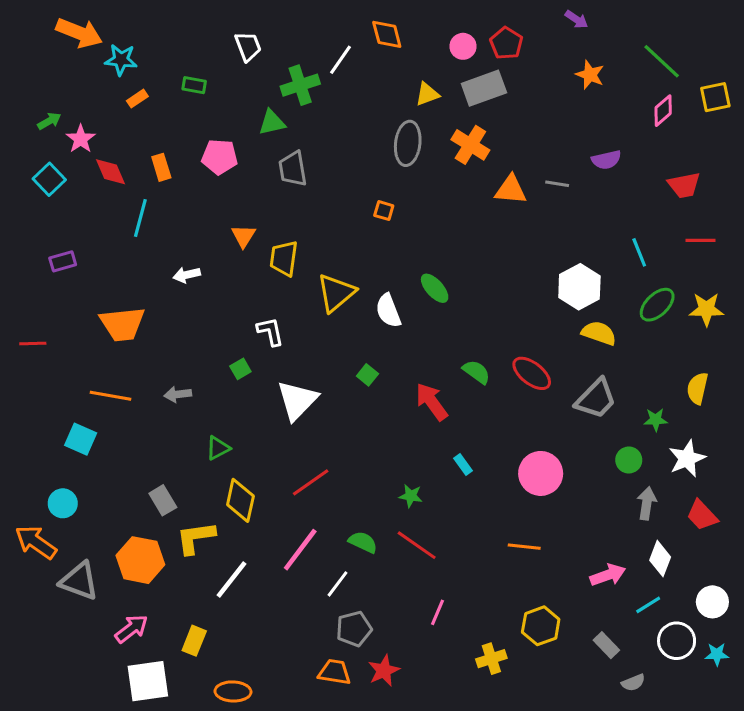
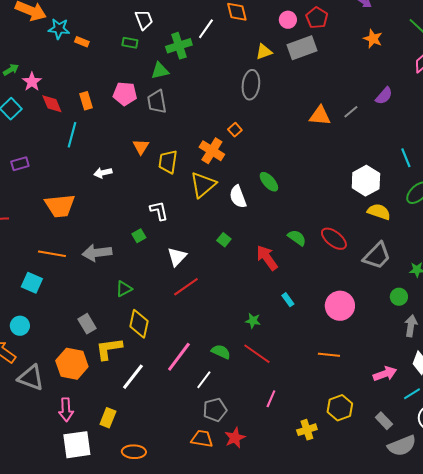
green rectangle: (194, 85) -> (130, 43), moved
orange rectangle: (137, 99) -> (82, 42), moved, turned 56
orange cross: (470, 145) -> (212, 151), moved
purple semicircle: (606, 160) -> (384, 96), turned -36
gray trapezoid: (293, 169) -> (157, 102), moved
gray line: (557, 184) -> (351, 112), turned -49
orange square: (384, 211) -> (235, 130), turned 32
gray arrow: (178, 394) -> (97, 253), size x1.6
white triangle: (297, 400) -> (177, 257), size x0.7
red line: (311, 482) -> (186, 287), moved
pink arrow: (131, 629) -> (66, 410), turned 125
gray semicircle: (633, 683) -> (402, 446), size x1.8

